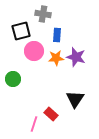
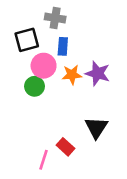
blue rectangle: (57, 35) -> (63, 46), moved
green circle: (13, 79) -> (35, 86), moved

